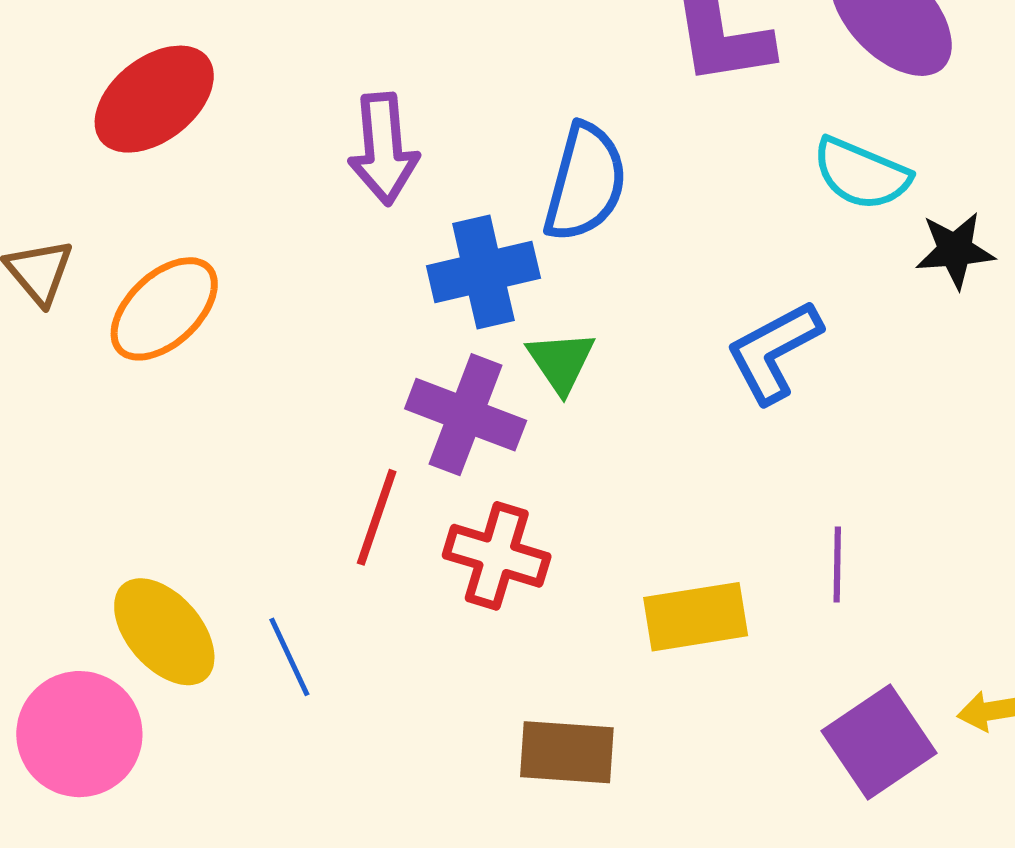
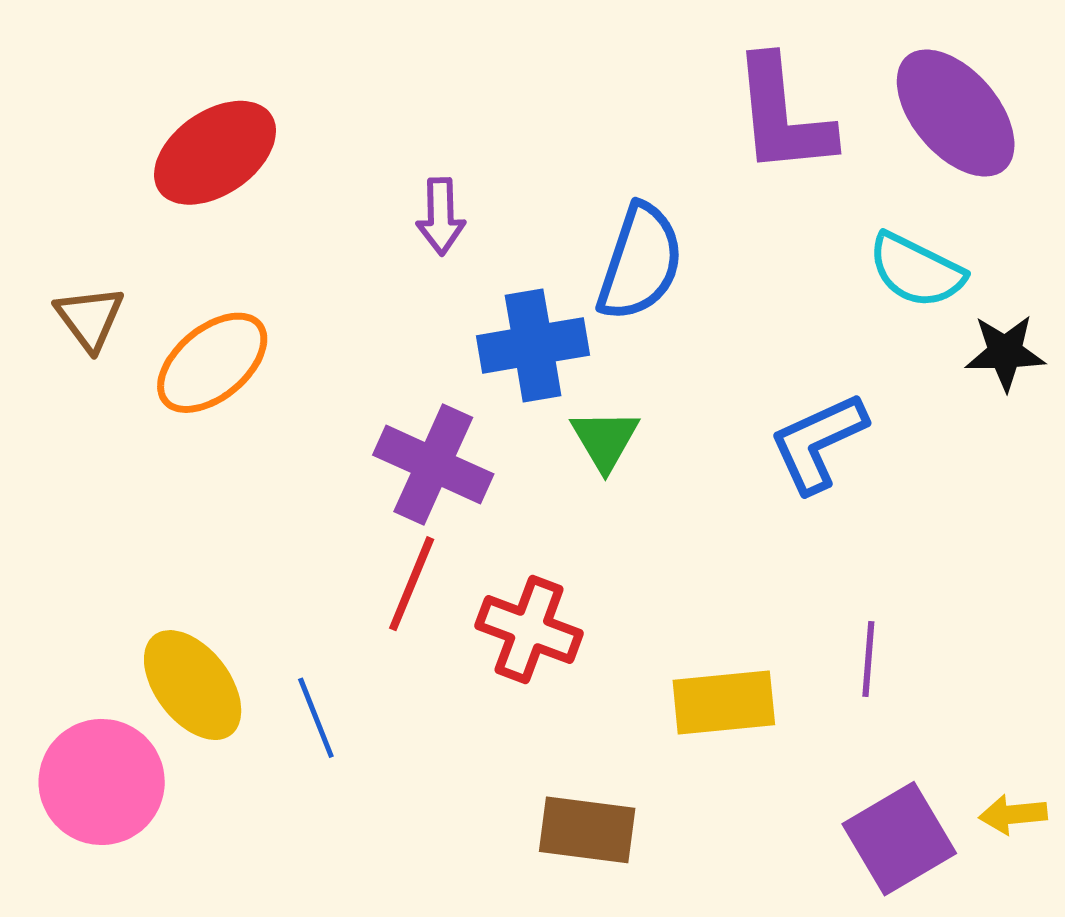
purple arrow: (383, 149) -> (441, 216), size x0.7
purple cross: (466, 415) -> (433, 464), moved

